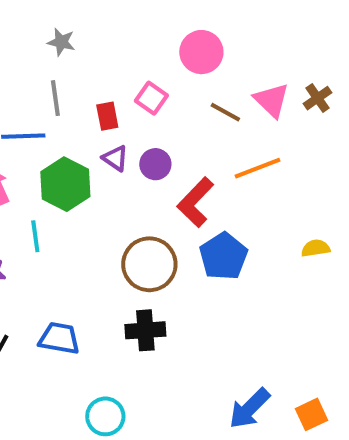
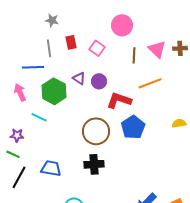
brown cross: (318, 98) -> (180, 48), turned 32
brown line: (225, 112) -> (134, 55), turned 63
red rectangle: (107, 116) -> (71, 42), moved
red L-shape: (195, 202) -> (119, 100), turned 65
cyan line: (35, 236) -> (39, 117), turned -56

